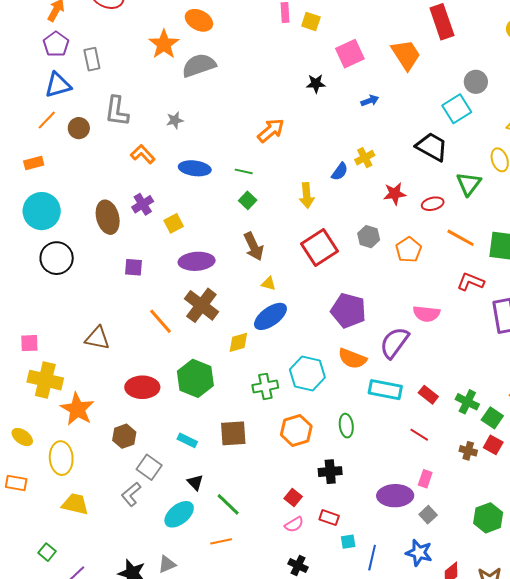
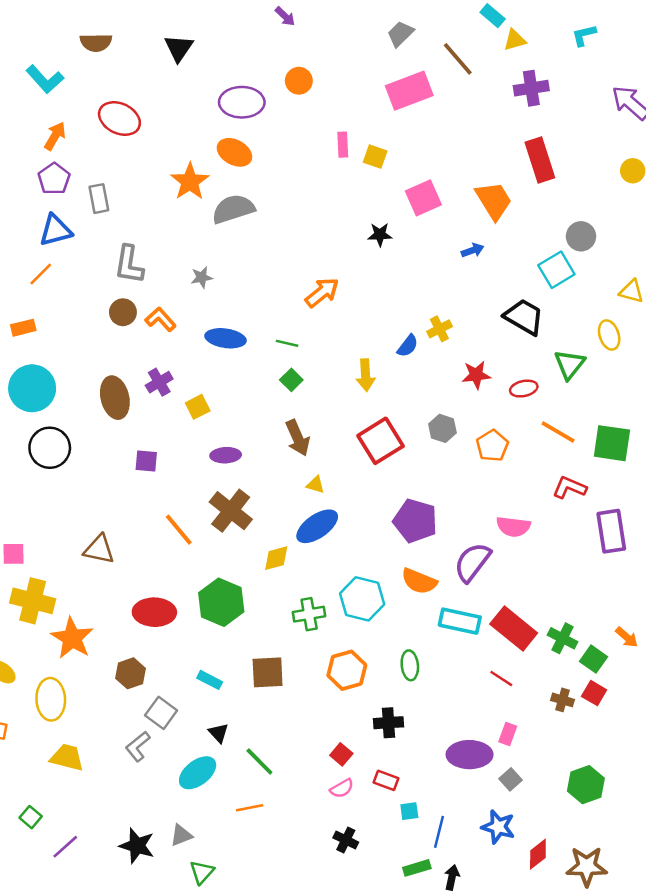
blue arrow: (370, 101) -> (473, 250), moved
brown circle: (79, 128) -> (123, 312), moved
purple ellipse: (197, 261) -> (226, 455), size x0.7
red rectangle: (428, 395) -> (514, 628), size x1.8

